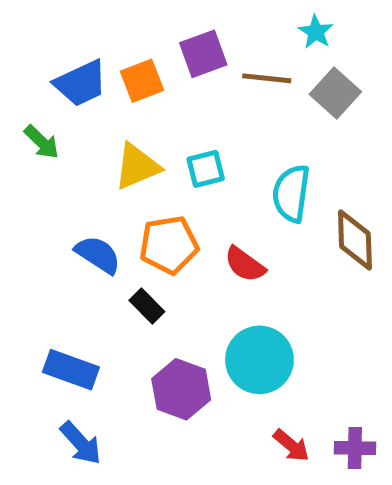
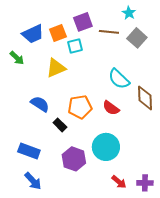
cyan square: (206, 169) -> (75, 46), moved
cyan semicircle: (291, 193) -> (119, 79), turned -55
orange pentagon: (169, 245) -> (80, 107), moved
red semicircle: (245, 264) -> (111, 108), moved

